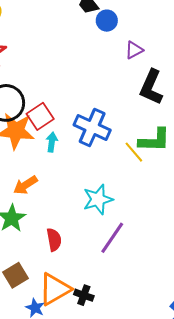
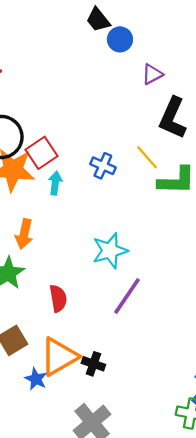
blue cross: (92, 127) -> (103, 166), size x0.6
yellow line: (134, 152) -> (147, 157), moved
orange arrow: (25, 185) -> (24, 234), turned -45

